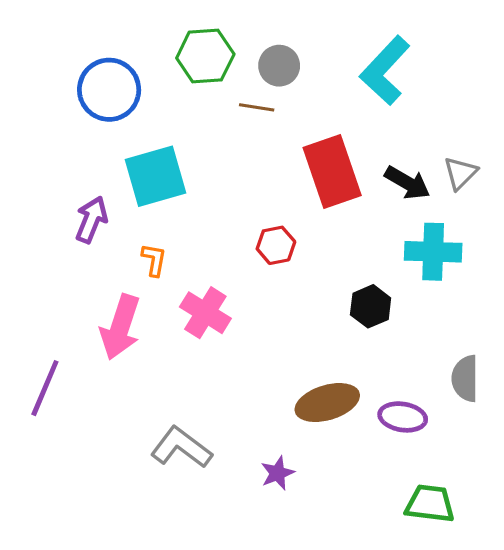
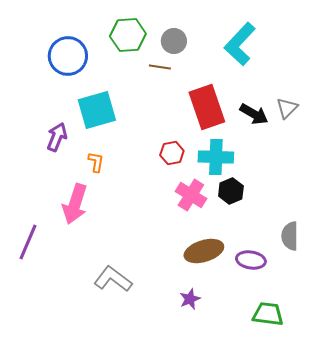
cyan cross: (433, 252) -> (216, 157), moved
pink cross: (205, 313) -> (191, 195), moved
purple star: (278, 473) -> (190, 299), moved

